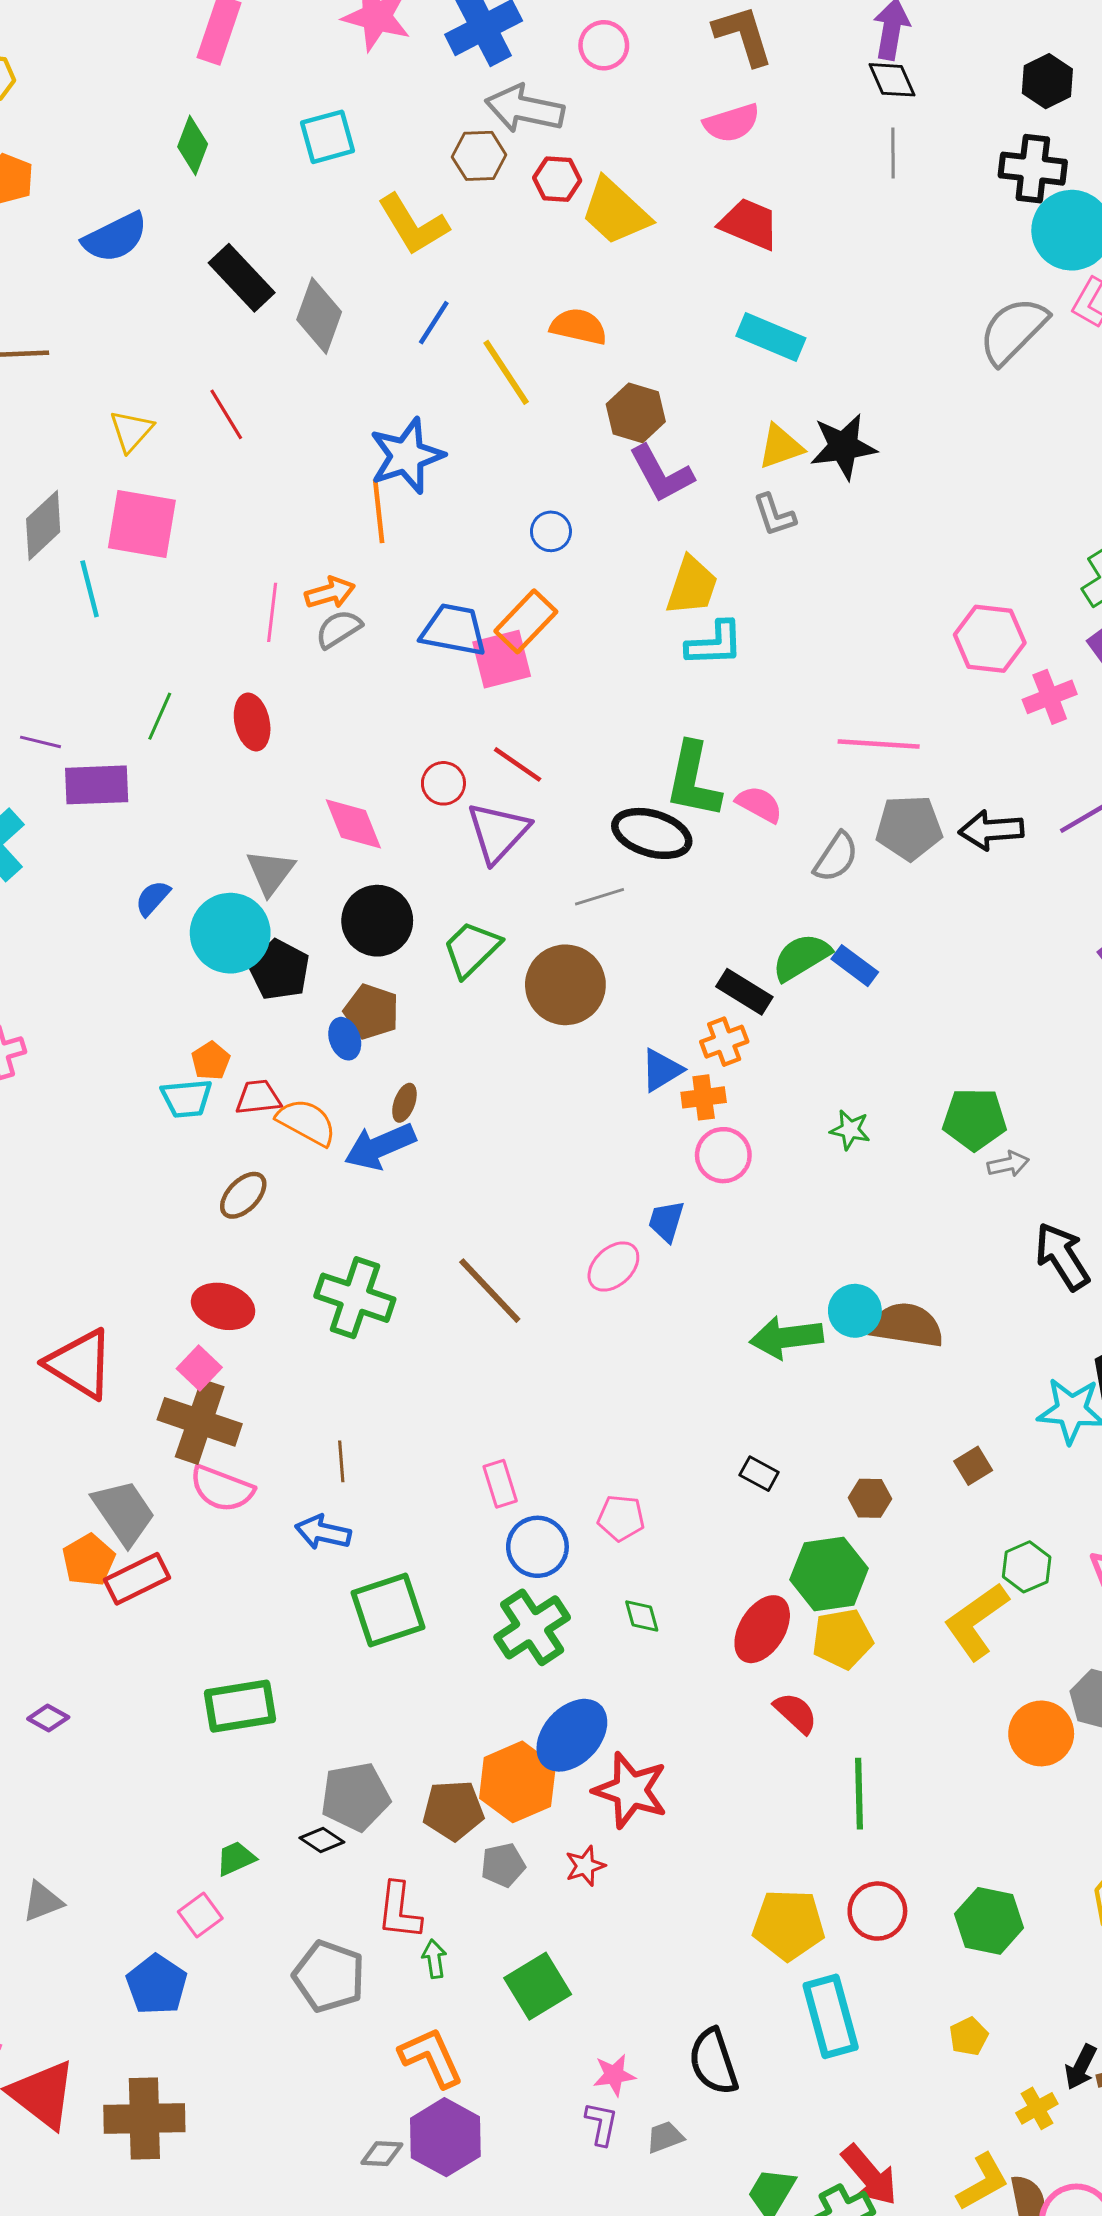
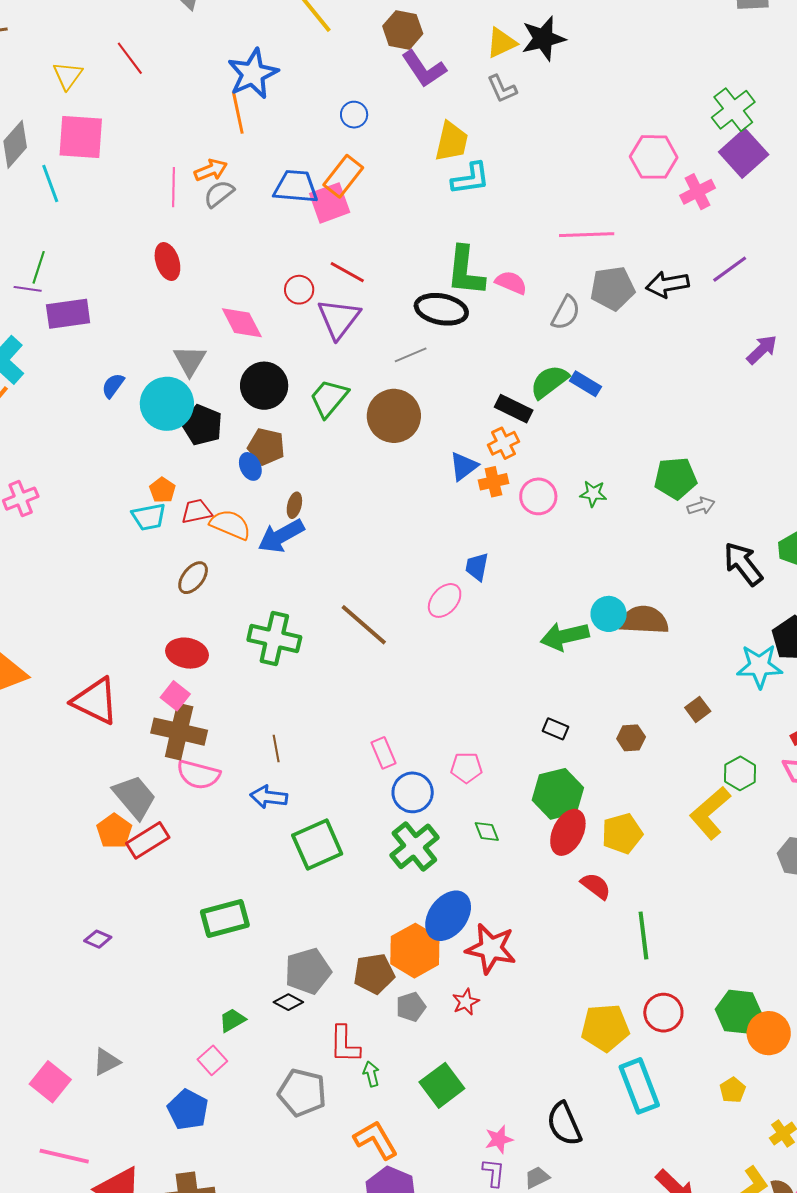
green line: (160, 716) -> (39, 267), moved
pink circle: (723, 1155) -> (538, 496), moved
green hexagon: (829, 1574) -> (558, 794), moved
orange circle: (1041, 1733) -> (769, 1033), moved

